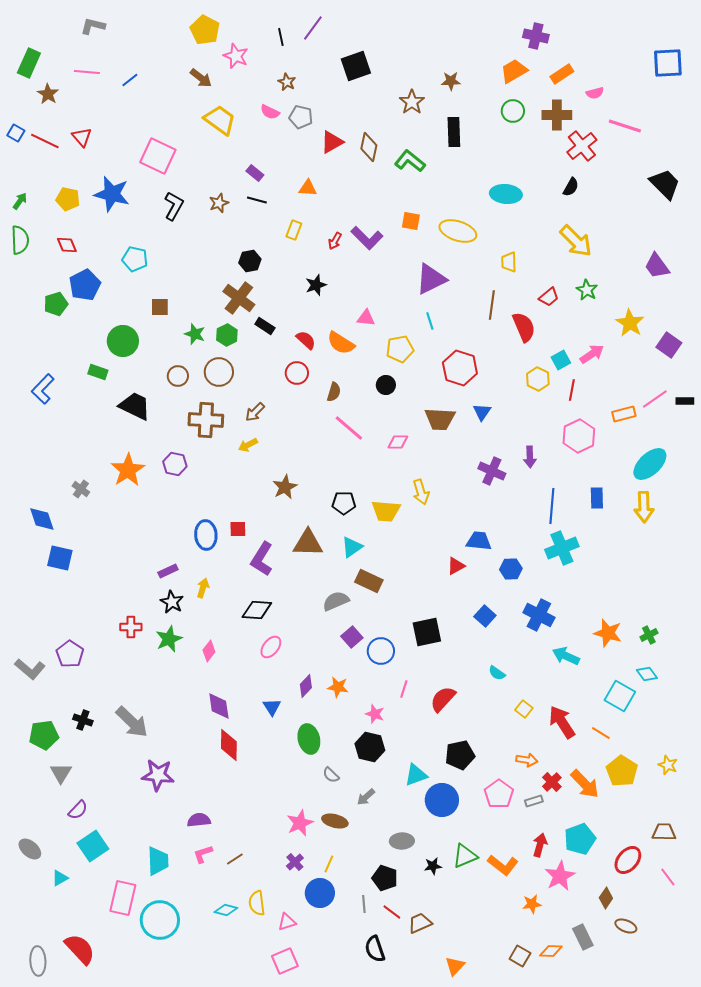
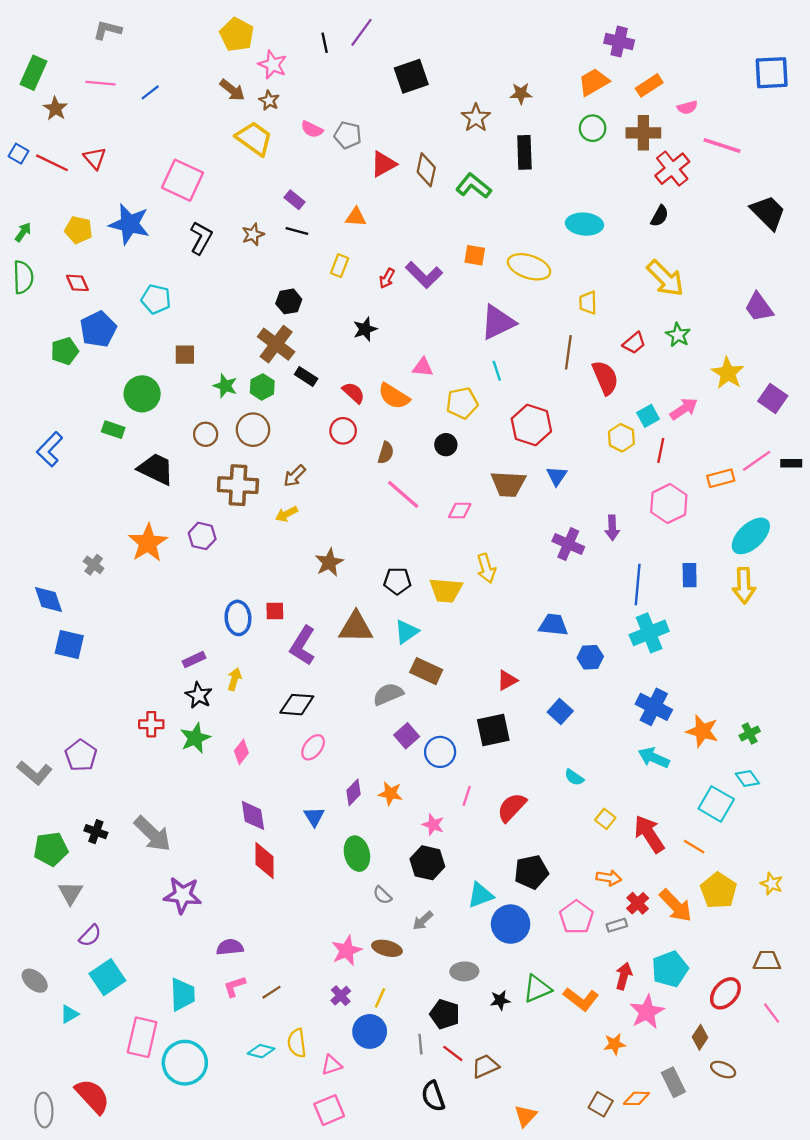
brown star: (287, 82) -> (269, 100), moved
red triangle: (456, 566) -> (507, 680), moved
blue cross: (539, 615) -> (654, 707), moved

